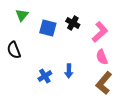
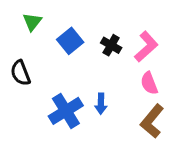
black cross: (73, 23) -> (111, 45), moved
blue square: (48, 28) -> (70, 41), turned 36
blue cross: (45, 76) -> (66, 111), size x1.6

